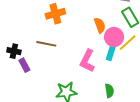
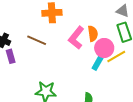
pink L-shape: (87, 61) -> (76, 38), moved

